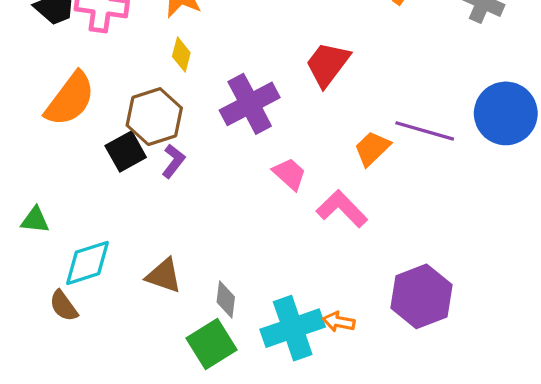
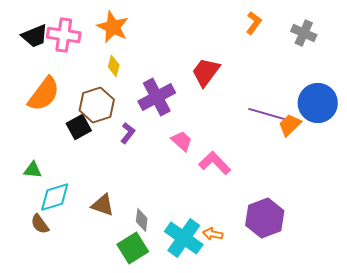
orange trapezoid: (372, 148) -> (290, 125), moved
purple L-shape: (173, 161) -> (128, 133), moved
green triangle: (35, 220) -> (33, 170), moved
cyan cross: (293, 328) -> (184, 238), turned -36

